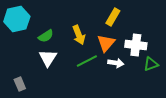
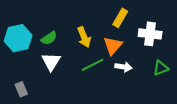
cyan hexagon: (17, 19) -> (18, 38), moved
white cross: (136, 45) -> (150, 34), moved

